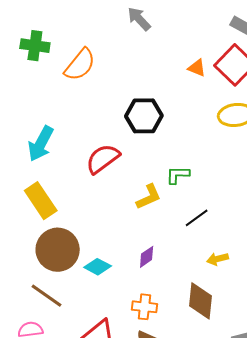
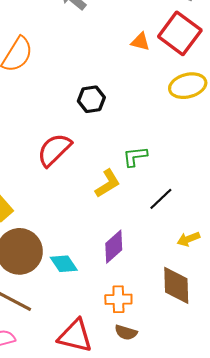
black hexagon: (144, 116) -> (91, 99), size x0.7
purple diamond: (147, 257) -> (114, 247), size x1.4
cyan diamond: (98, 267) -> (64, 264), turned 36

